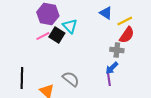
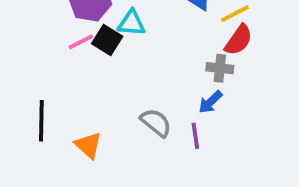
cyan triangle: (70, 26) -> (131, 23), turned -42
gray semicircle: (71, 79) -> (156, 123), moved
purple line: (109, 79) -> (195, 136), moved

